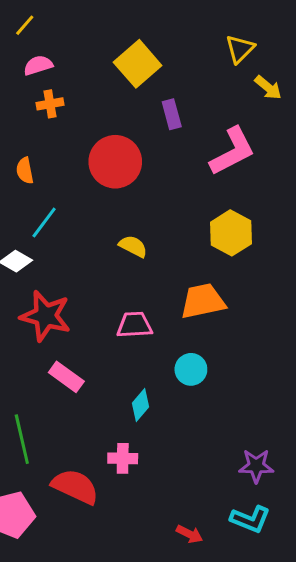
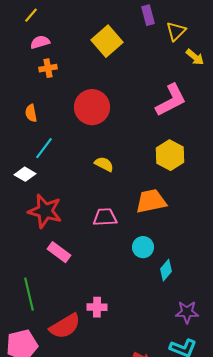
purple rectangle: (172, 114) -> (148, 15), moved
cyan diamond: (140, 405) -> (166, 270), moved
red semicircle: (75, 487) -> (65, 326), turned 124

